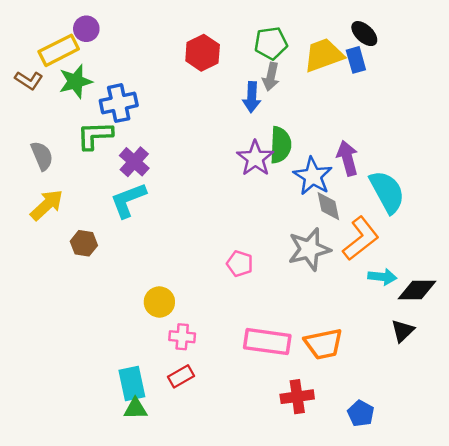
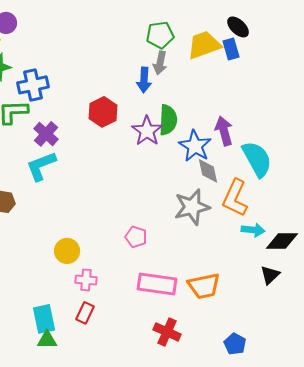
red hexagon: (203, 53) -> (103, 112), moved
orange L-shape: (361, 238) -> (235, 198), turned 153
pink pentagon: (240, 264) -> (136, 237), moved
red rectangle: (181, 376) -> (85, 313), turned -35
red cross: (297, 397) -> (167, 332), moved, turned 32

